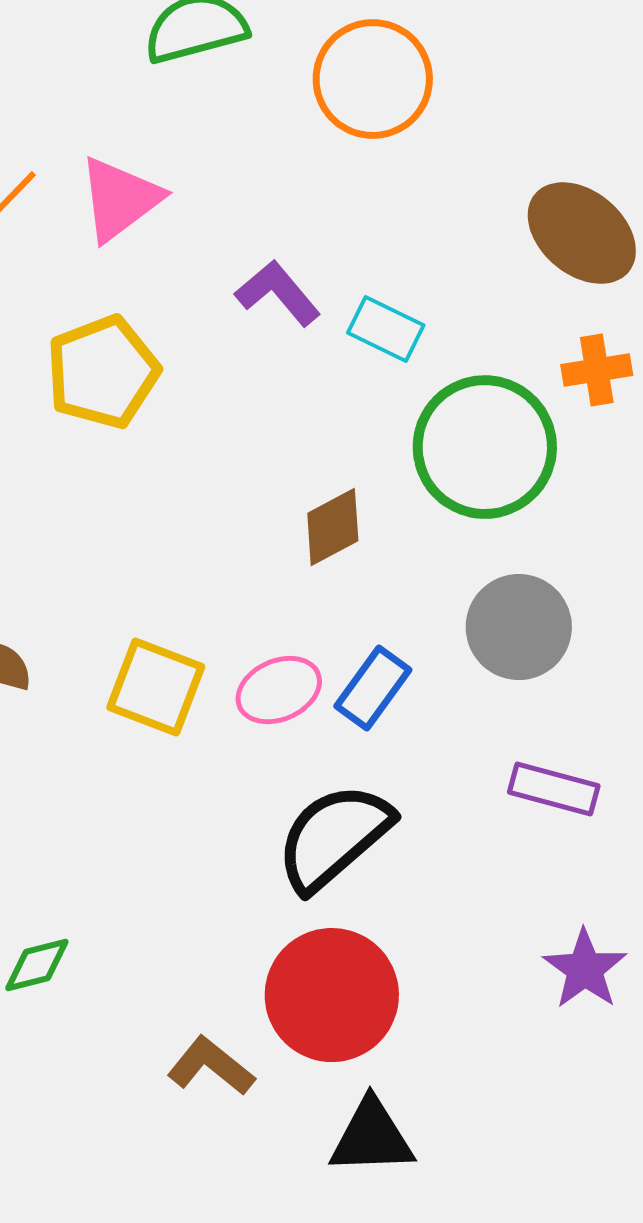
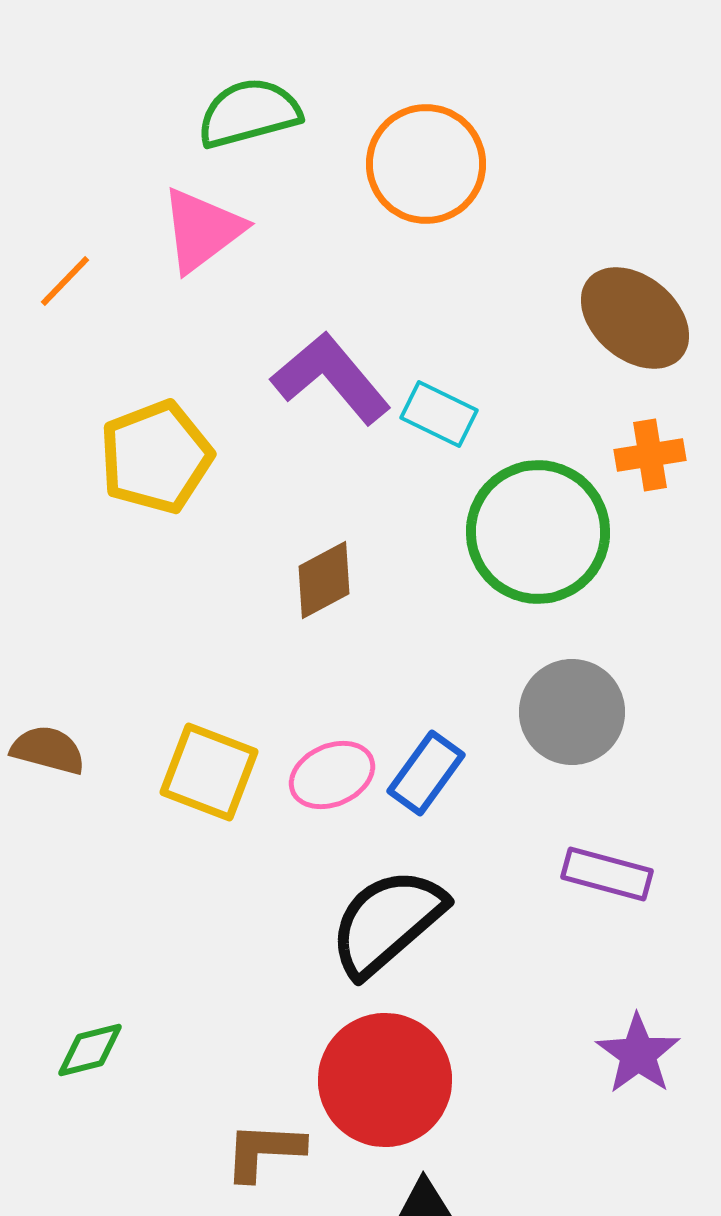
pink triangle: (120, 199) -> (202, 230), moved
purple L-shape: (278, 293) -> (331, 378), size x1.4
brown diamond: (333, 527) -> (324, 580), moved
brown L-shape: (211, 1066) -> (264, 1151), turned -36

